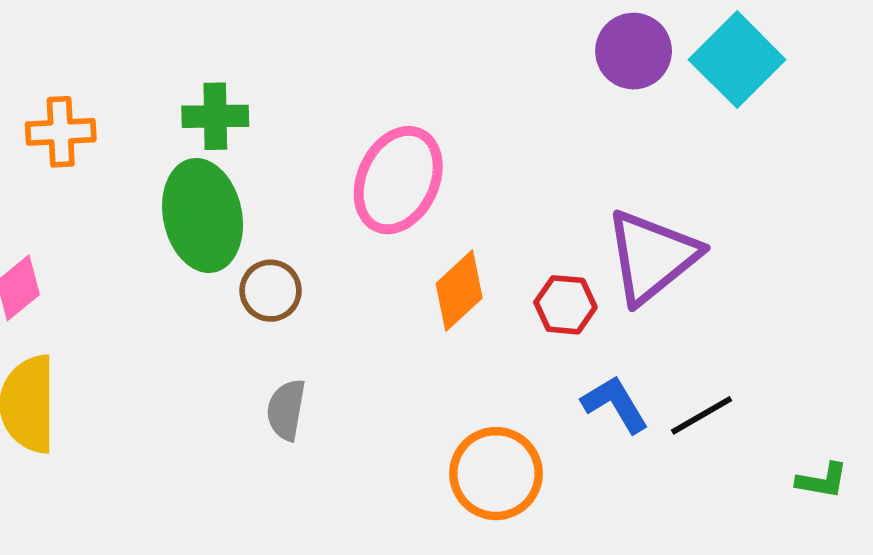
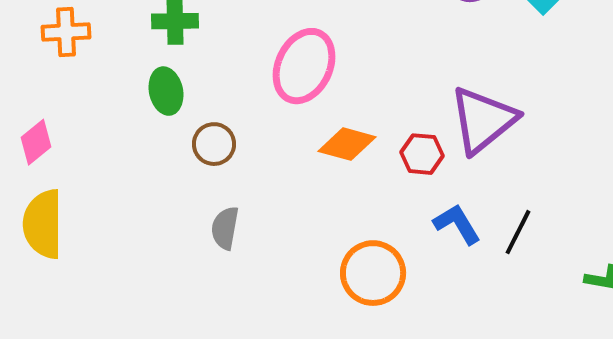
green ellipse: (203, 215) -> (166, 91), size x0.6
orange diamond: (459, 291) -> (347, 144), turned 58
black line: (702, 415) -> (518, 232), turned -33

